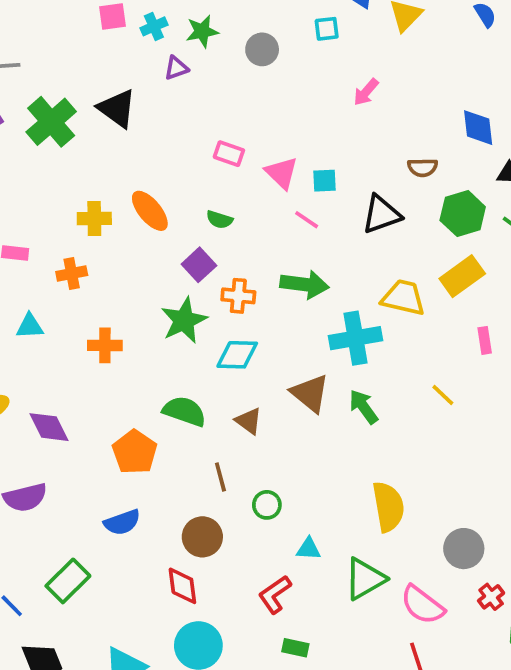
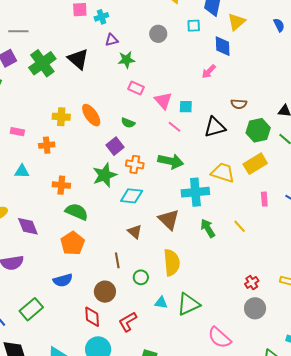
green star: (202, 31) -> (126, 60), moved
pink arrow: (366, 92) -> (209, 71), moved
blue diamond: (478, 128) -> (223, 46), moved
green arrow: (364, 407) -> (208, 228), moved
green semicircle: (184, 411) -> (77, 212), moved
yellow semicircle: (388, 507) -> (172, 263), moved
gray circle: (464, 549) -> (255, 308), moved
green triangle: (365, 579) -> (188, 304), moved
red L-shape: (275, 594) -> (128, 322), moved
red cross: (491, 597) -> (252, 282), moved

